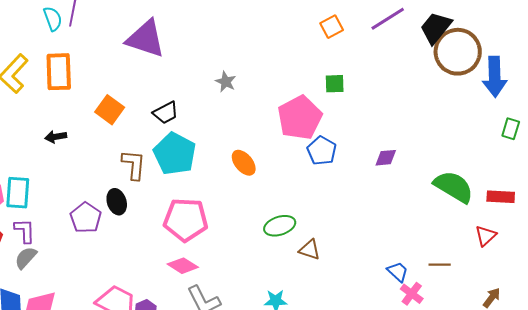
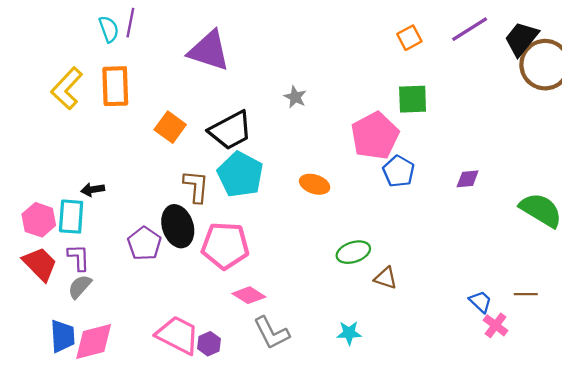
green square: (335, 84) -> (413, 99), size x1.4
black trapezoid: (166, 113) -> (231, 130), size x1.6
black arrow: (56, 137) -> (93, 190), moved
orange ellipse: (244, 163) -> (315, 184), turned -32
black ellipse: (117, 202) -> (178, 226), size x1.5
pink pentagon: (186, 220) -> (225, 246), moved

